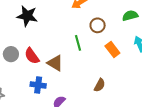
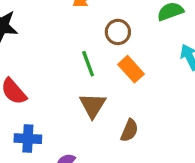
orange rectangle: (112, 50) -> (131, 69), moved
brown triangle: (55, 63) -> (93, 105), moved, turned 36

